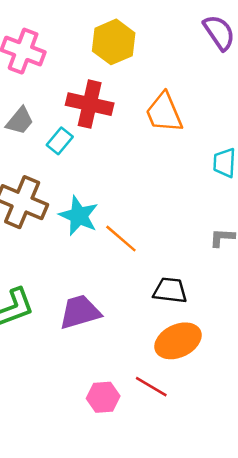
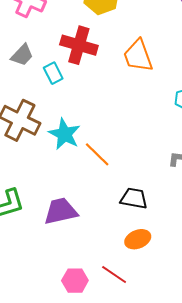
cyan rectangle: (60, 141) -> (53, 73), turned -70
orange ellipse: (178, 341) -> (138, 239), size x0.7

